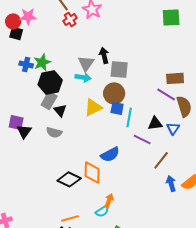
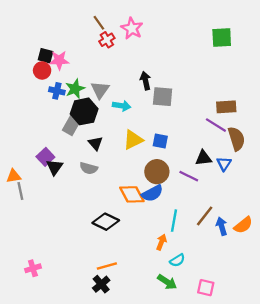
pink star: (28, 16) -> (59, 60), moved
red circle: (13, 21) -> (42, 70), moved
gray triangle: (86, 63) -> (100, 90), moved
brown circle: (114, 93) -> (157, 172), moved
gray rectangle: (49, 100) -> (72, 125), moved
cyan line: (129, 117) -> (174, 221), moved
purple square: (16, 122) -> (45, 157), turned 35
brown line: (161, 160) -> (205, 216), moved
orange diamond: (92, 172) -> (132, 194), moved, turned -30
orange arrow: (109, 200) -> (161, 242), moved
cyan semicircle: (102, 211) -> (177, 260), moved

